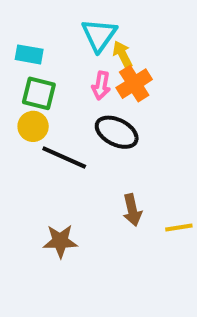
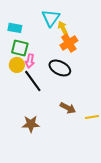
pink arrow: (101, 86) -> (30, 61), moved
black line: (64, 157) -> (33, 81), turned 30
brown arrow: (132, 210) -> (68, 108), turned -49

